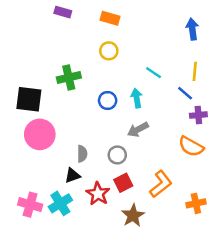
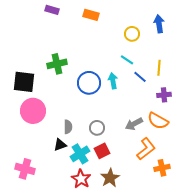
yellow circle: (109, 51) -> (132, 34), moved
yellow line: (195, 71) -> (159, 68), moved
blue line: (185, 93) -> (140, 77), moved
blue circle: (108, 100) -> (89, 83), size x1.5
gray arrow: (138, 130) -> (134, 124), moved
orange L-shape: (161, 184) -> (146, 149), moved
red star: (98, 194) -> (81, 179), moved
cyan cross: (60, 203) -> (80, 154), moved

